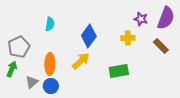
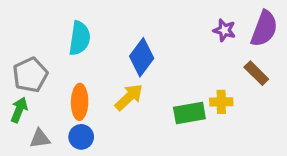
cyan semicircle: (50, 24) -> (80, 38), size x1.5
yellow cross: (128, 38) -> (221, 102), moved
gray triangle: (32, 82) -> (40, 138), moved, turned 32

